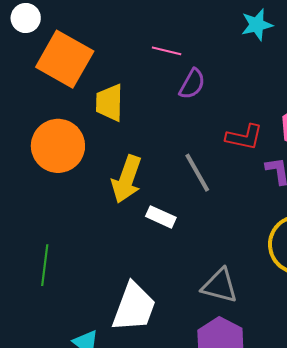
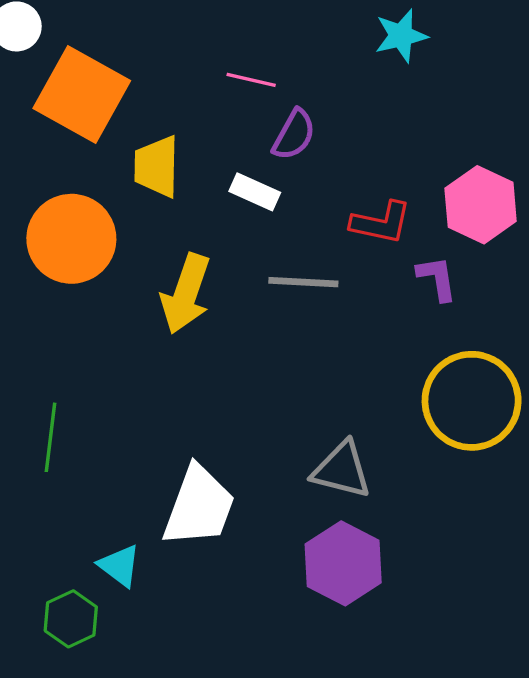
gray line: (197, 173) -> (303, 282), turned -57
white rectangle: (161, 217) -> (255, 192), moved

